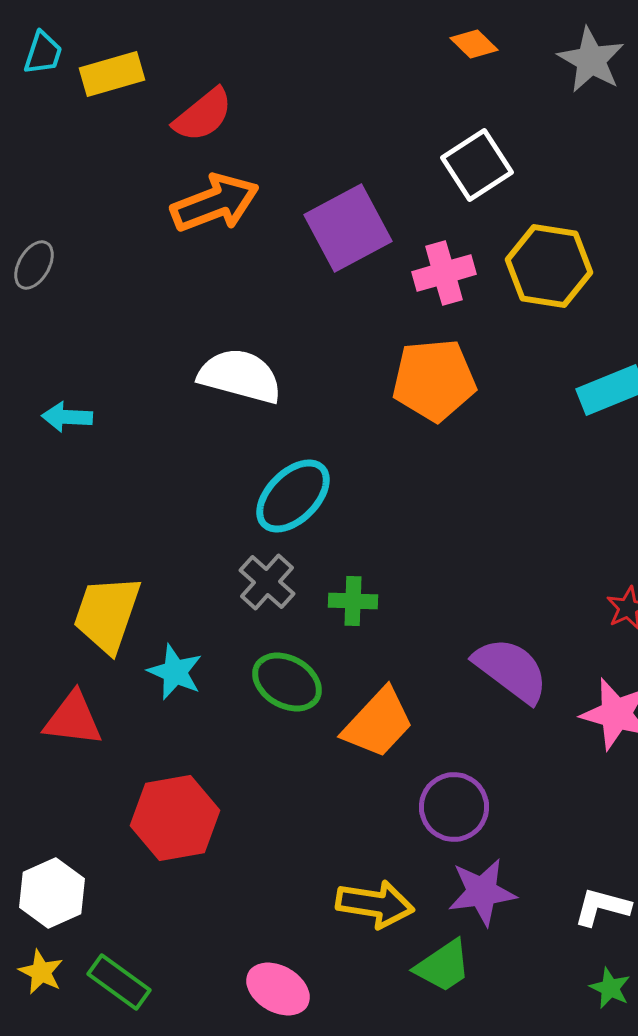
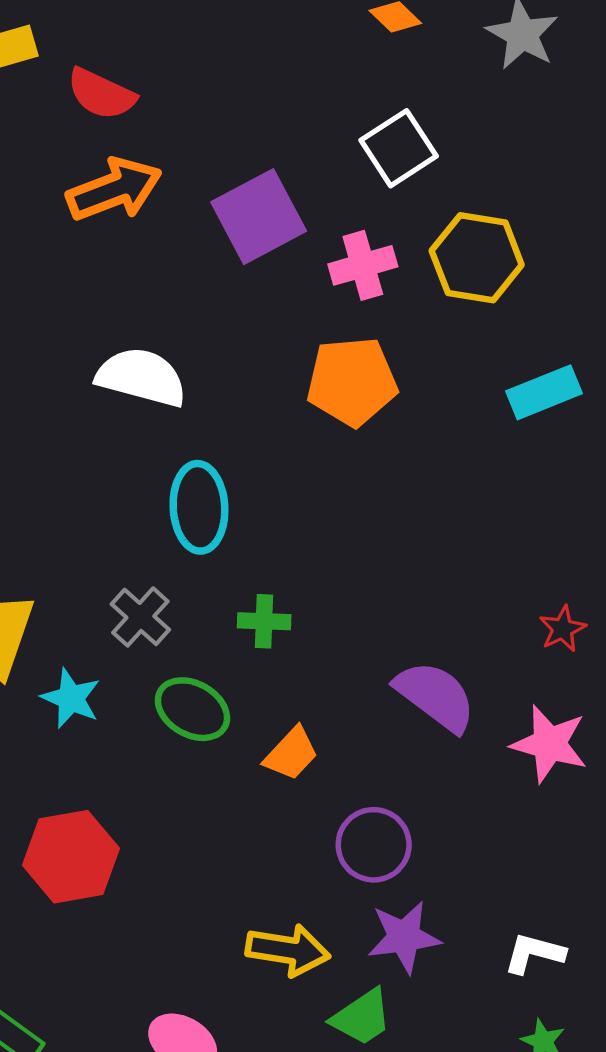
red semicircle: (203, 115) -> (101, 94), turned 64
cyan ellipse: (293, 496) -> (199, 507), turned -48
gray cross: (267, 582) -> (140, 617), moved
orange trapezoid: (378, 723) -> (291, 754), size x0.7

